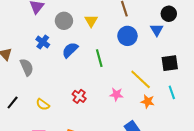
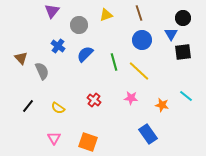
yellow triangle: (91, 21) -> (106, 15), moved, turned 40
black square: (170, 63) -> (183, 52), moved
yellow line: (141, 79) -> (139, 71), moved
cyan line: (172, 92) -> (186, 96), turned -32

